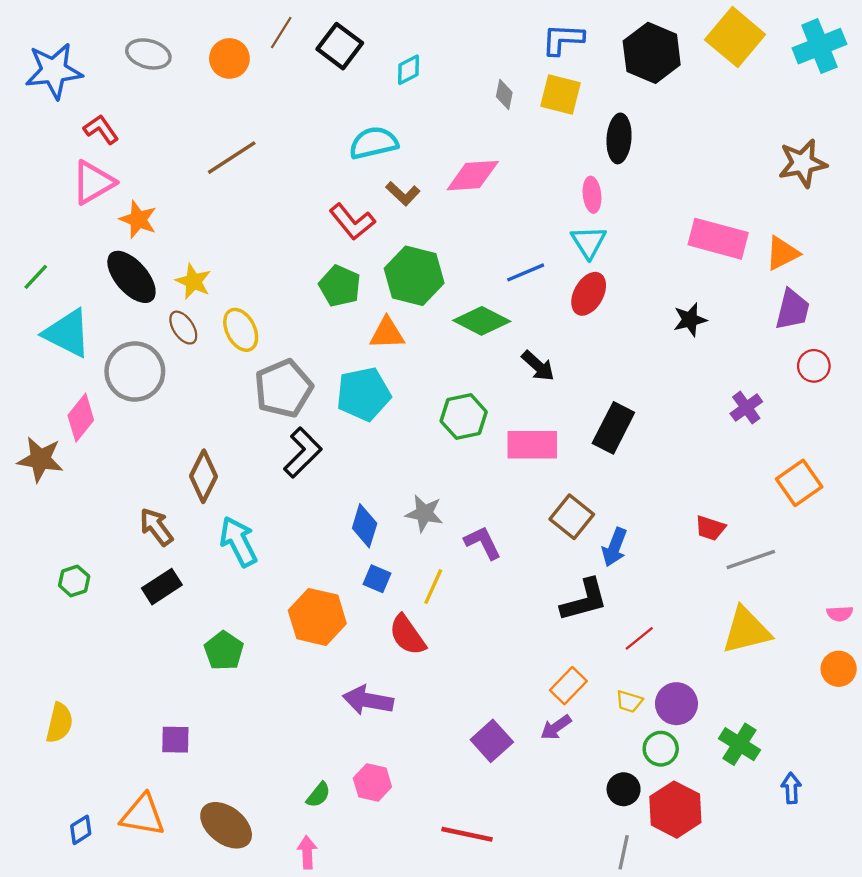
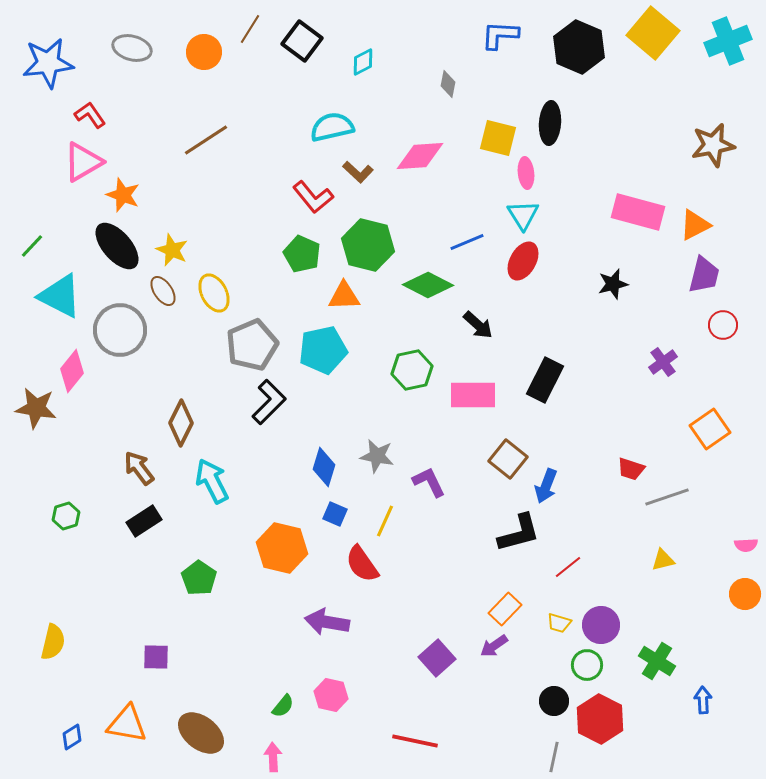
yellow square: (560, 95) -> (498, 138), moved
yellow triangle: (746, 630) -> (663, 560), size x0.5

